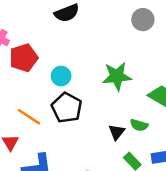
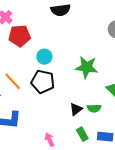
black pentagon: (67, 108) -> (43, 82), turned -30
green semicircle: (139, 125) -> (94, 108), turned -32

